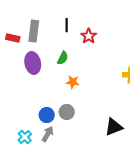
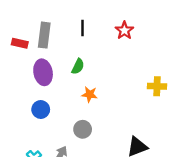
red star: (89, 36) -> (124, 30), moved
blue circle: (47, 115) -> (41, 110), moved

